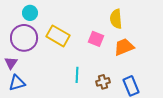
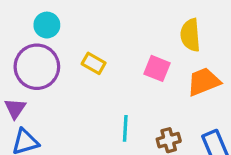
yellow rectangle: (58, 36) -> (94, 63), size x0.6

